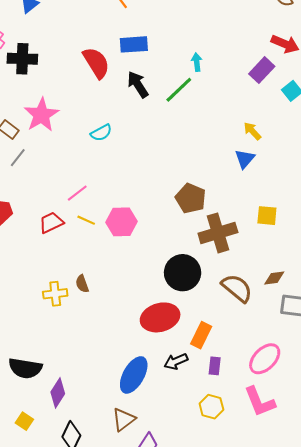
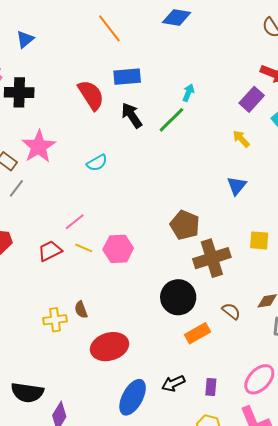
cyan arrow: (197, 62) -> (188, 93), turned 30
yellow arrow: (252, 131) -> (241, 139), moved
brown semicircle: (237, 288) -> (231, 311), size x0.6
red ellipse: (160, 317) -> (109, 347), moved
orange rectangle: (201, 335) -> (198, 333), moved, turned 35

